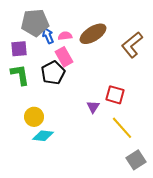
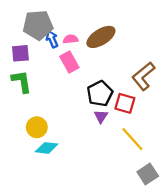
brown L-shape: (132, 45) -> (143, 76), moved
black pentagon: (53, 73) -> (100, 94), moved

